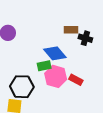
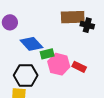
brown rectangle: (71, 30) -> (73, 17), size x1.6
blue diamond: (55, 53) -> (31, 44), moved

